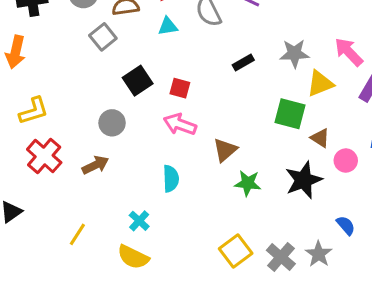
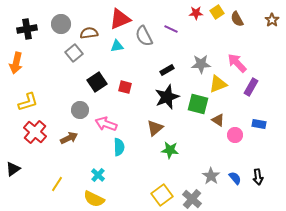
pink arrow: (180, 124) -> (106, 124), moved
black star: (304, 180) -> (167, 97), moved
gray star: (319, 254) -> (211, 176), moved

